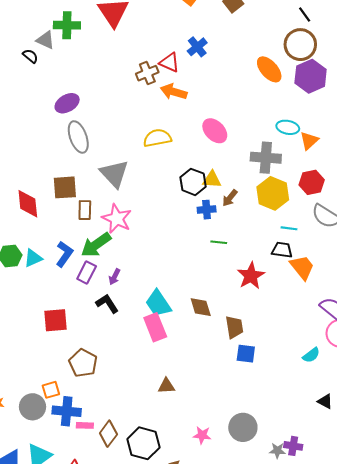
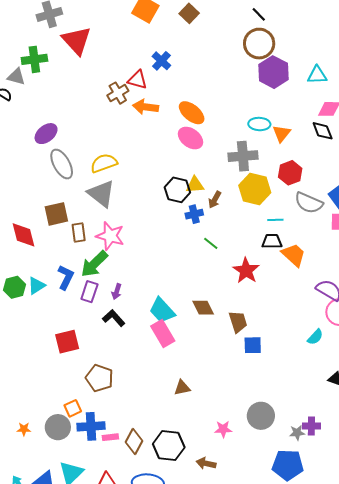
orange ellipse: (269, 69) -> (192, 113), moved
yellow semicircle: (157, 138) -> (104, 163), moved
green line: (219, 242) -> (211, 243), turned 42

